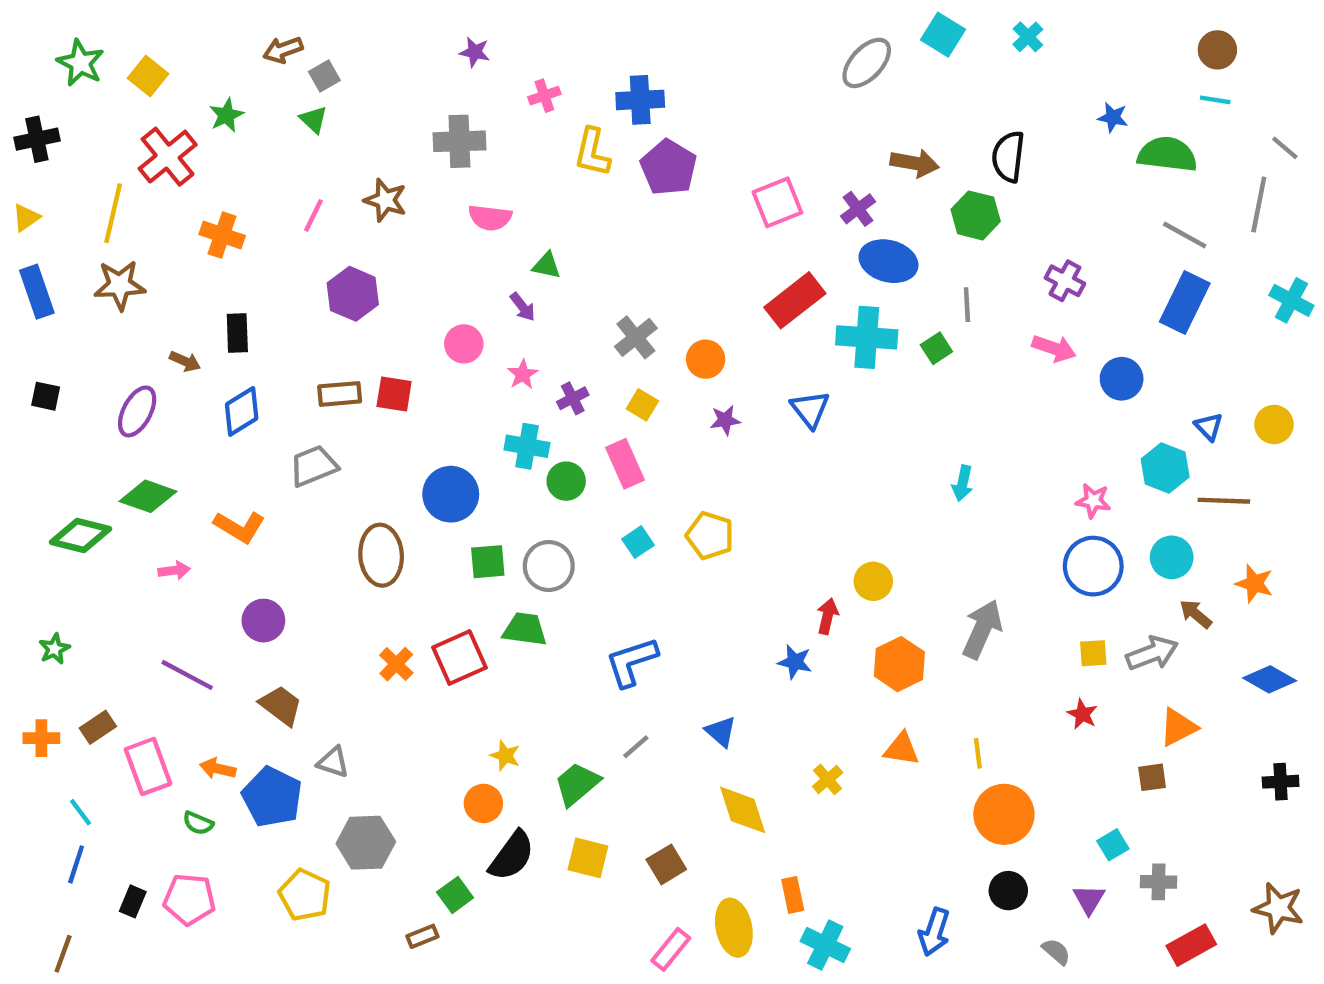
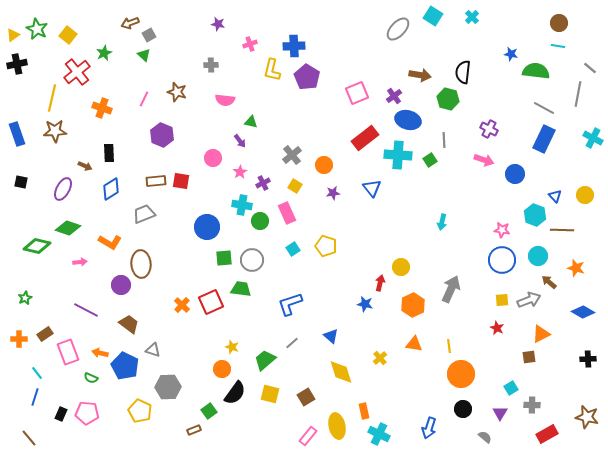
gray cross: (459, 141) -> (211, 65), size x0.6
yellow triangle: (26, 218) -> (13, 35), moved
brown ellipse: (381, 555) -> (141, 264), moved
brown line: (63, 954) -> (29, 438), turned -60

